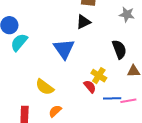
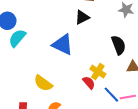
blue triangle: (64, 49) -> (63, 45), turned -30
blue line: (112, 98) -> (111, 95), turned 48

